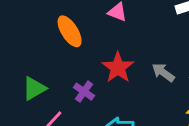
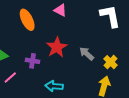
purple cross: (84, 92) -> (32, 61), turned -32

